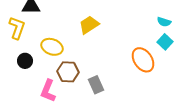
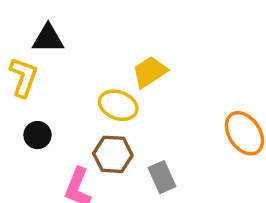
yellow ellipse: (52, 47) -> (118, 105), moved

